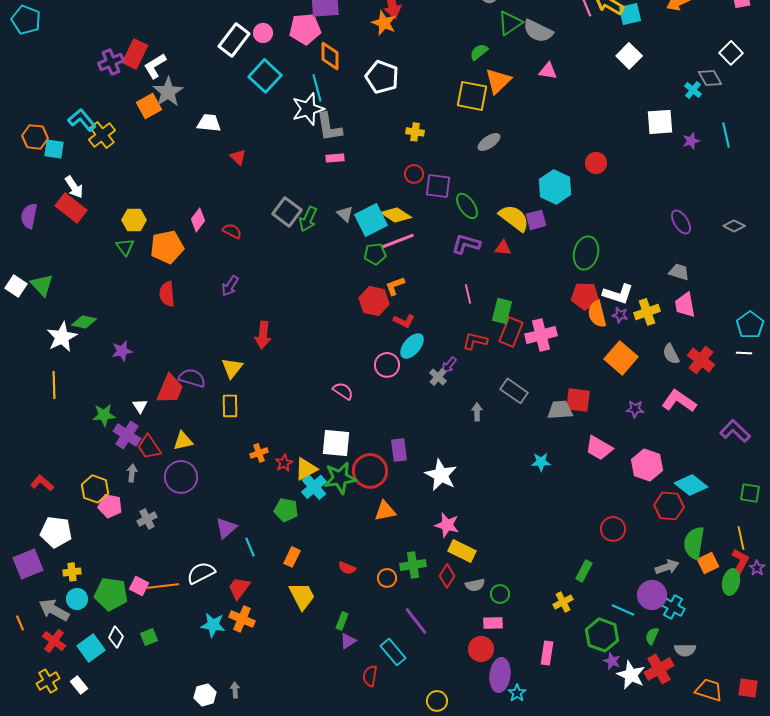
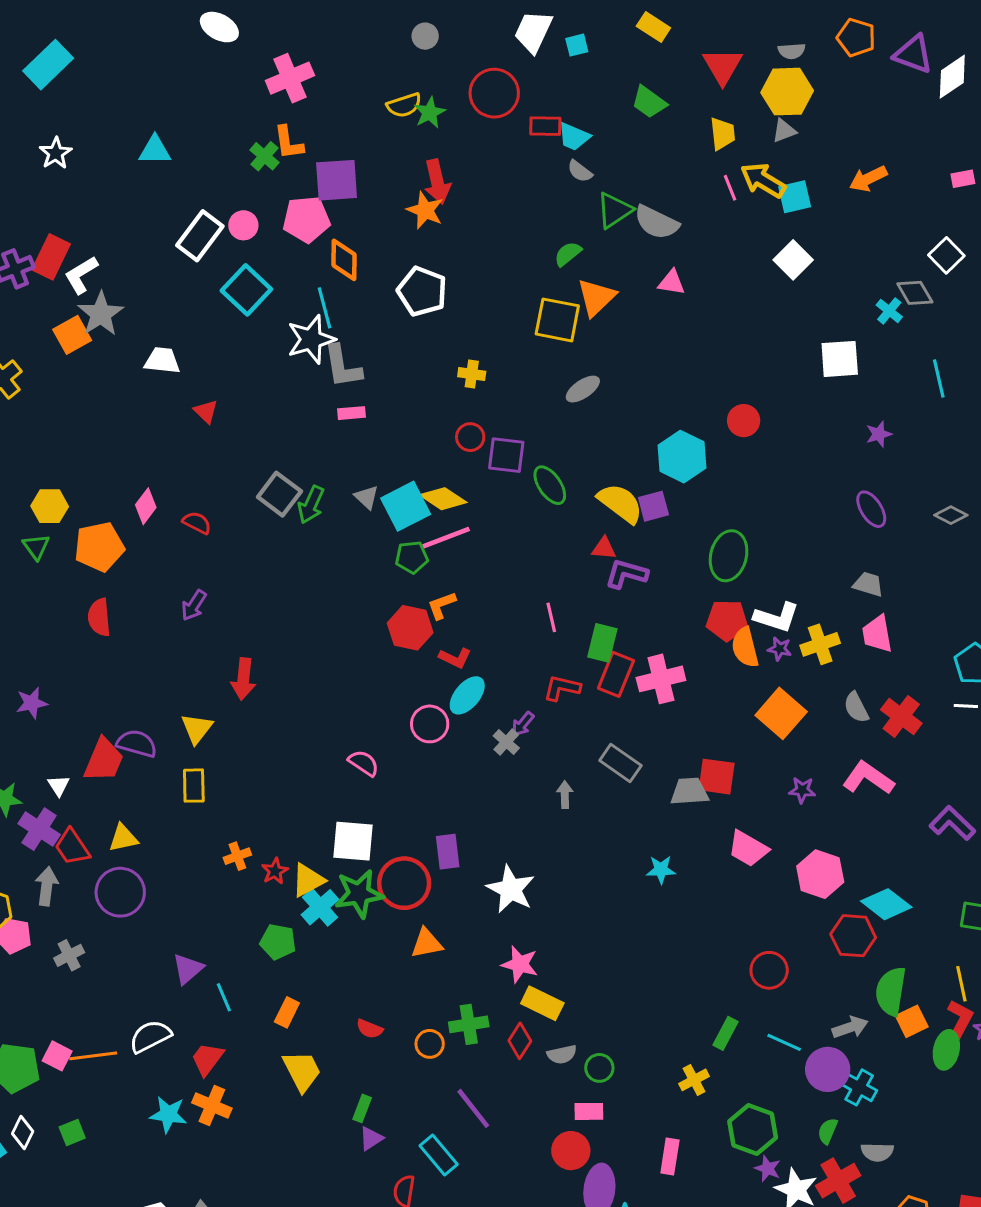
purple star: (691, 141) -> (879, 434), moved
purple L-shape: (466, 244) -> (626, 574), moved
gray arrow: (132, 473) -> (47, 886), size x1.4
cyan line: (623, 610) -> (784, 1042), moved

